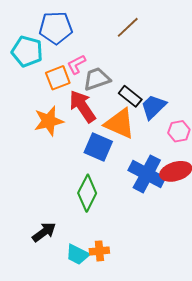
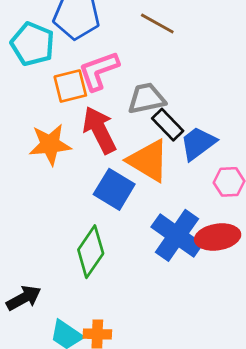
brown line: (128, 27) -> (157, 24), moved, turned 65
pink L-shape: (76, 64) -> (99, 71), size x1.5
gray trapezoid: (97, 79) -> (146, 98), moved

